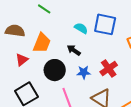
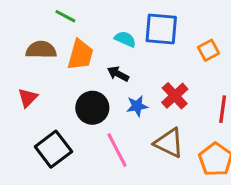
brown semicircle: (15, 31) -> (41, 50), moved
orange trapezoid: (42, 43) -> (80, 55), moved
red triangle: (22, 60) -> (28, 98), moved

